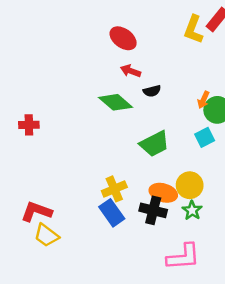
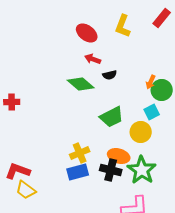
yellow L-shape: (193, 29) -> (123, 26), moved
yellow circle: (190, 185) -> (141, 132), moved
green star: (192, 210) -> (142, 170), size x1.8
blue rectangle: (112, 213) -> (78, 172), turned -70

